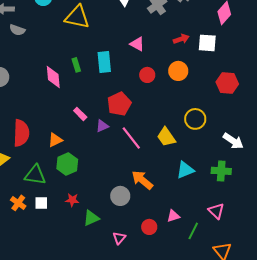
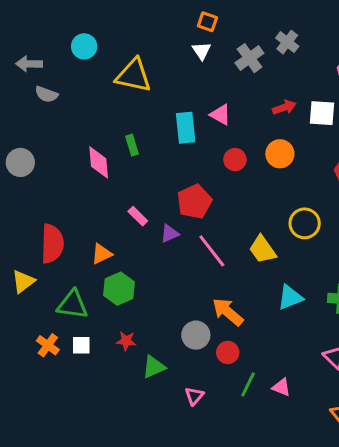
cyan rectangle: (104, 62) -> (186, 128), moved
pink triangle: (173, 216) -> (281, 387), moved, turned 40
red circle: (149, 227) -> (228, 352), moved
green line: (193, 231) -> (248, 384), moved

